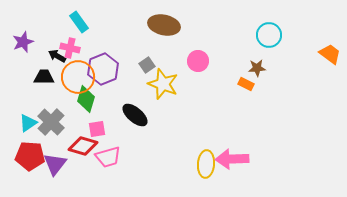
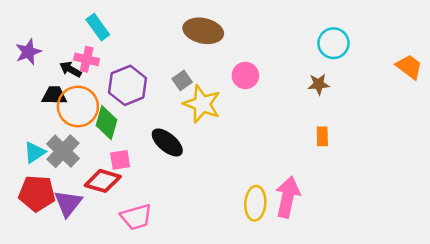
orange circle: (78, 77) -> (78, 106), moved
orange rectangle: (246, 84) -> (322, 136), moved, turned 63
pink trapezoid: (108, 157) -> (136, 217), moved
pink arrow: (232, 159) -> (288, 197), turned 104

